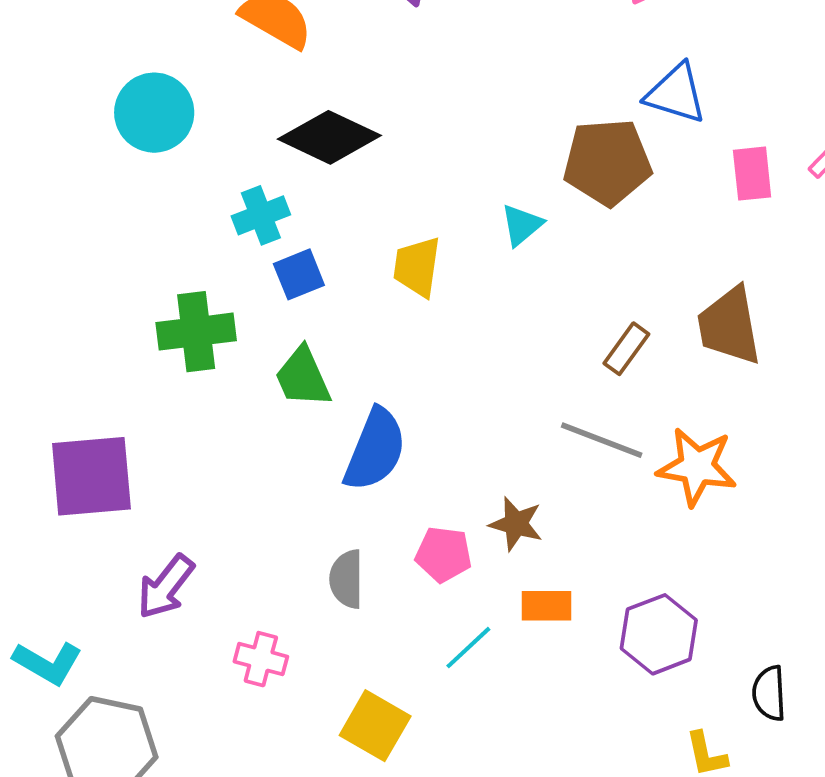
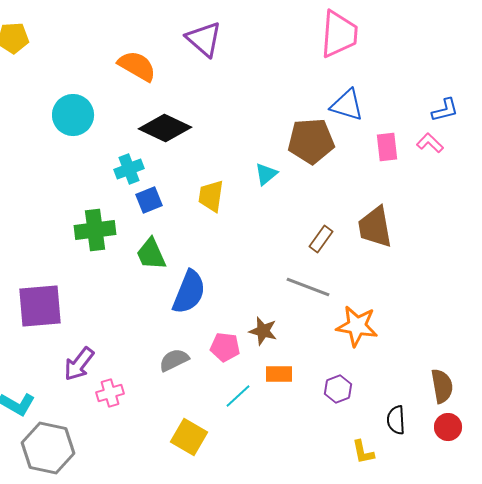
orange star: (697, 467) -> (357, 326), moved
gray semicircle: (347, 579) -> (174, 360), turned 64
purple hexagon: (659, 634) -> (338, 389), size x0.7
pink cross: (261, 659) -> (110, 393), moved, turned -32

